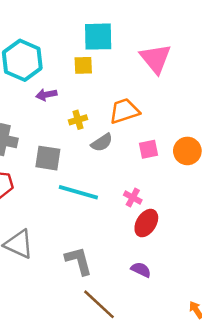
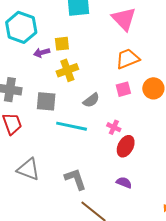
yellow square: (83, 65) -> (62, 44), moved
orange trapezoid: (124, 111) -> (128, 59), moved
yellow cross: (78, 120) -> (67, 70), size x1.5
gray semicircle: (102, 143) -> (91, 100), moved

